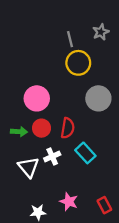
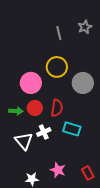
yellow circle: (78, 63) -> (57, 67), moved
cyan rectangle: (85, 153) -> (72, 129), turned -30

